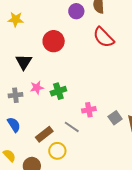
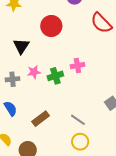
pink cross: (89, 110) -> (77, 66), moved
gray line: (72, 127) -> (78, 120), moved
yellow circle: (57, 151) -> (80, 142), moved

